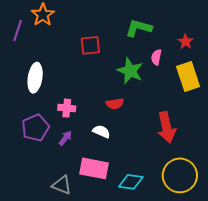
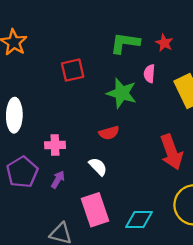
red star: (186, 42) -> (164, 43), moved
white semicircle: (101, 132) -> (98, 167), turned 30
pink rectangle: (94, 168) -> (95, 210), turned 68

